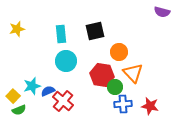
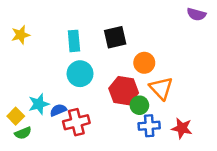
red cross: (63, 101) -> (76, 122), turned 35

